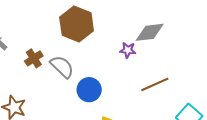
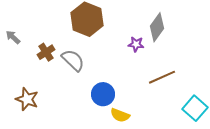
gray diamond: (150, 32) -> (157, 27), turned -48
blue circle: (89, 90) -> (103, 94), moved

